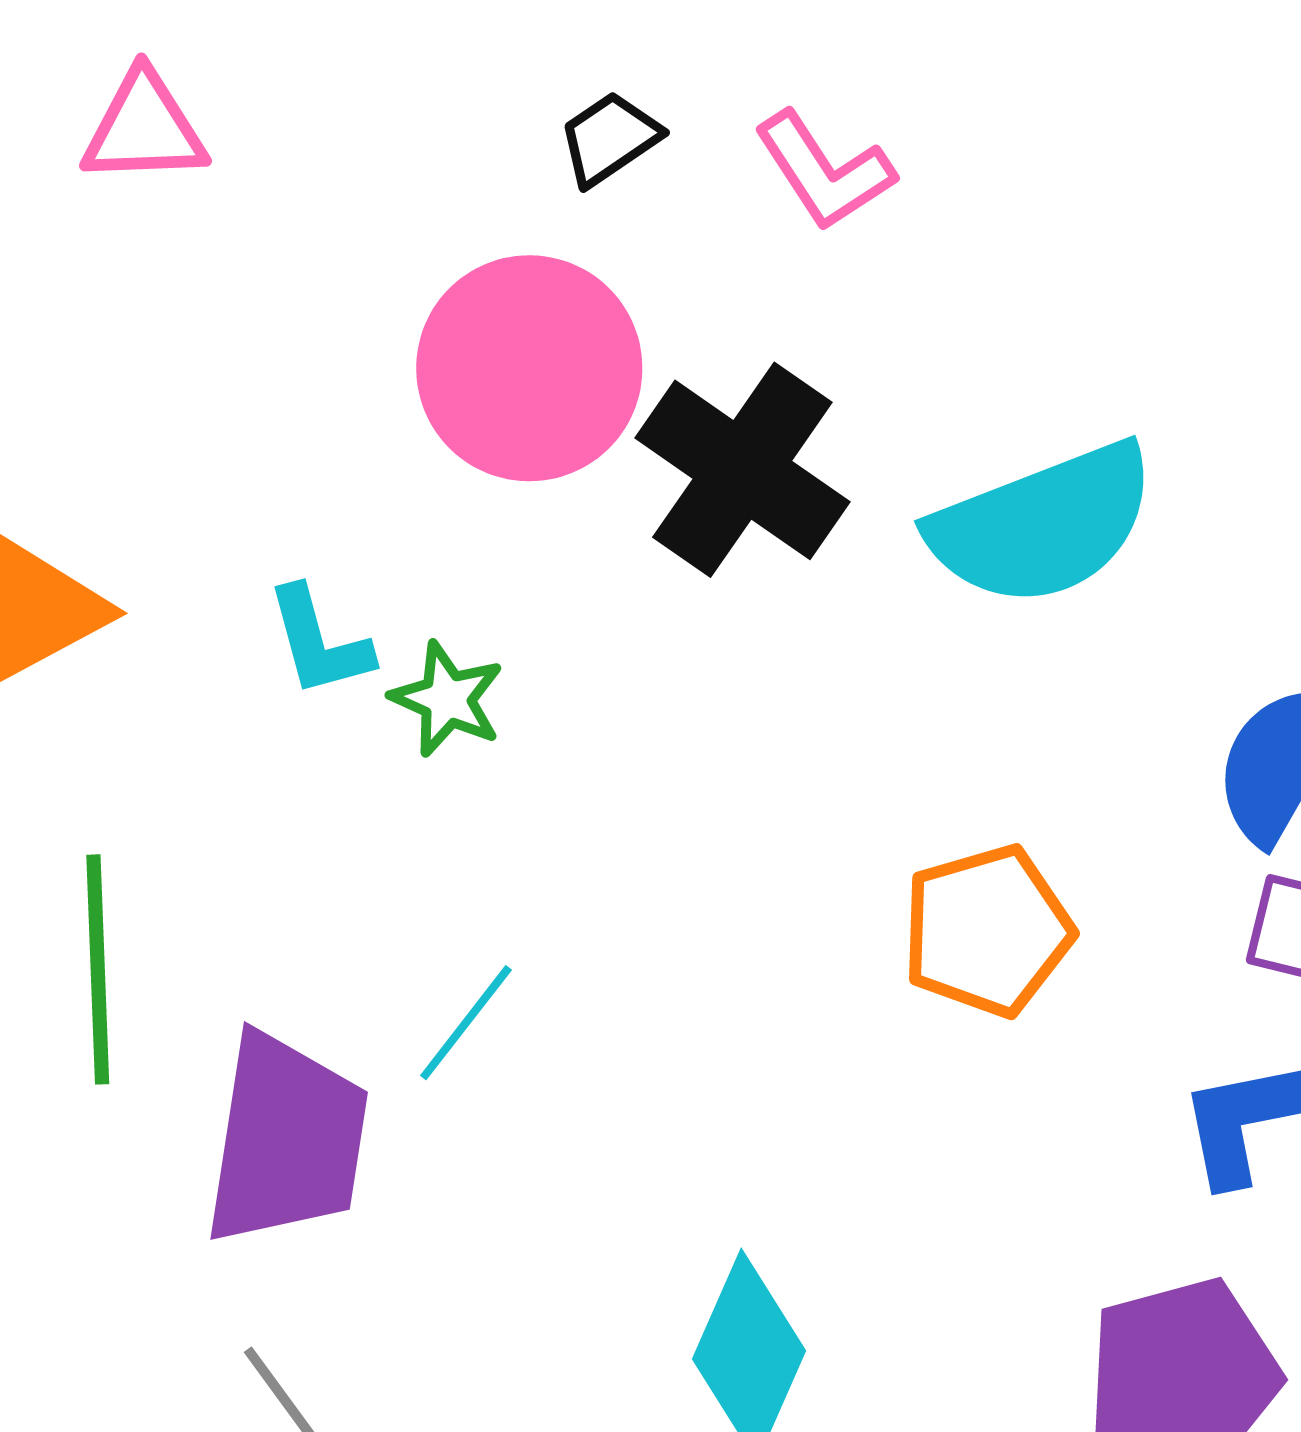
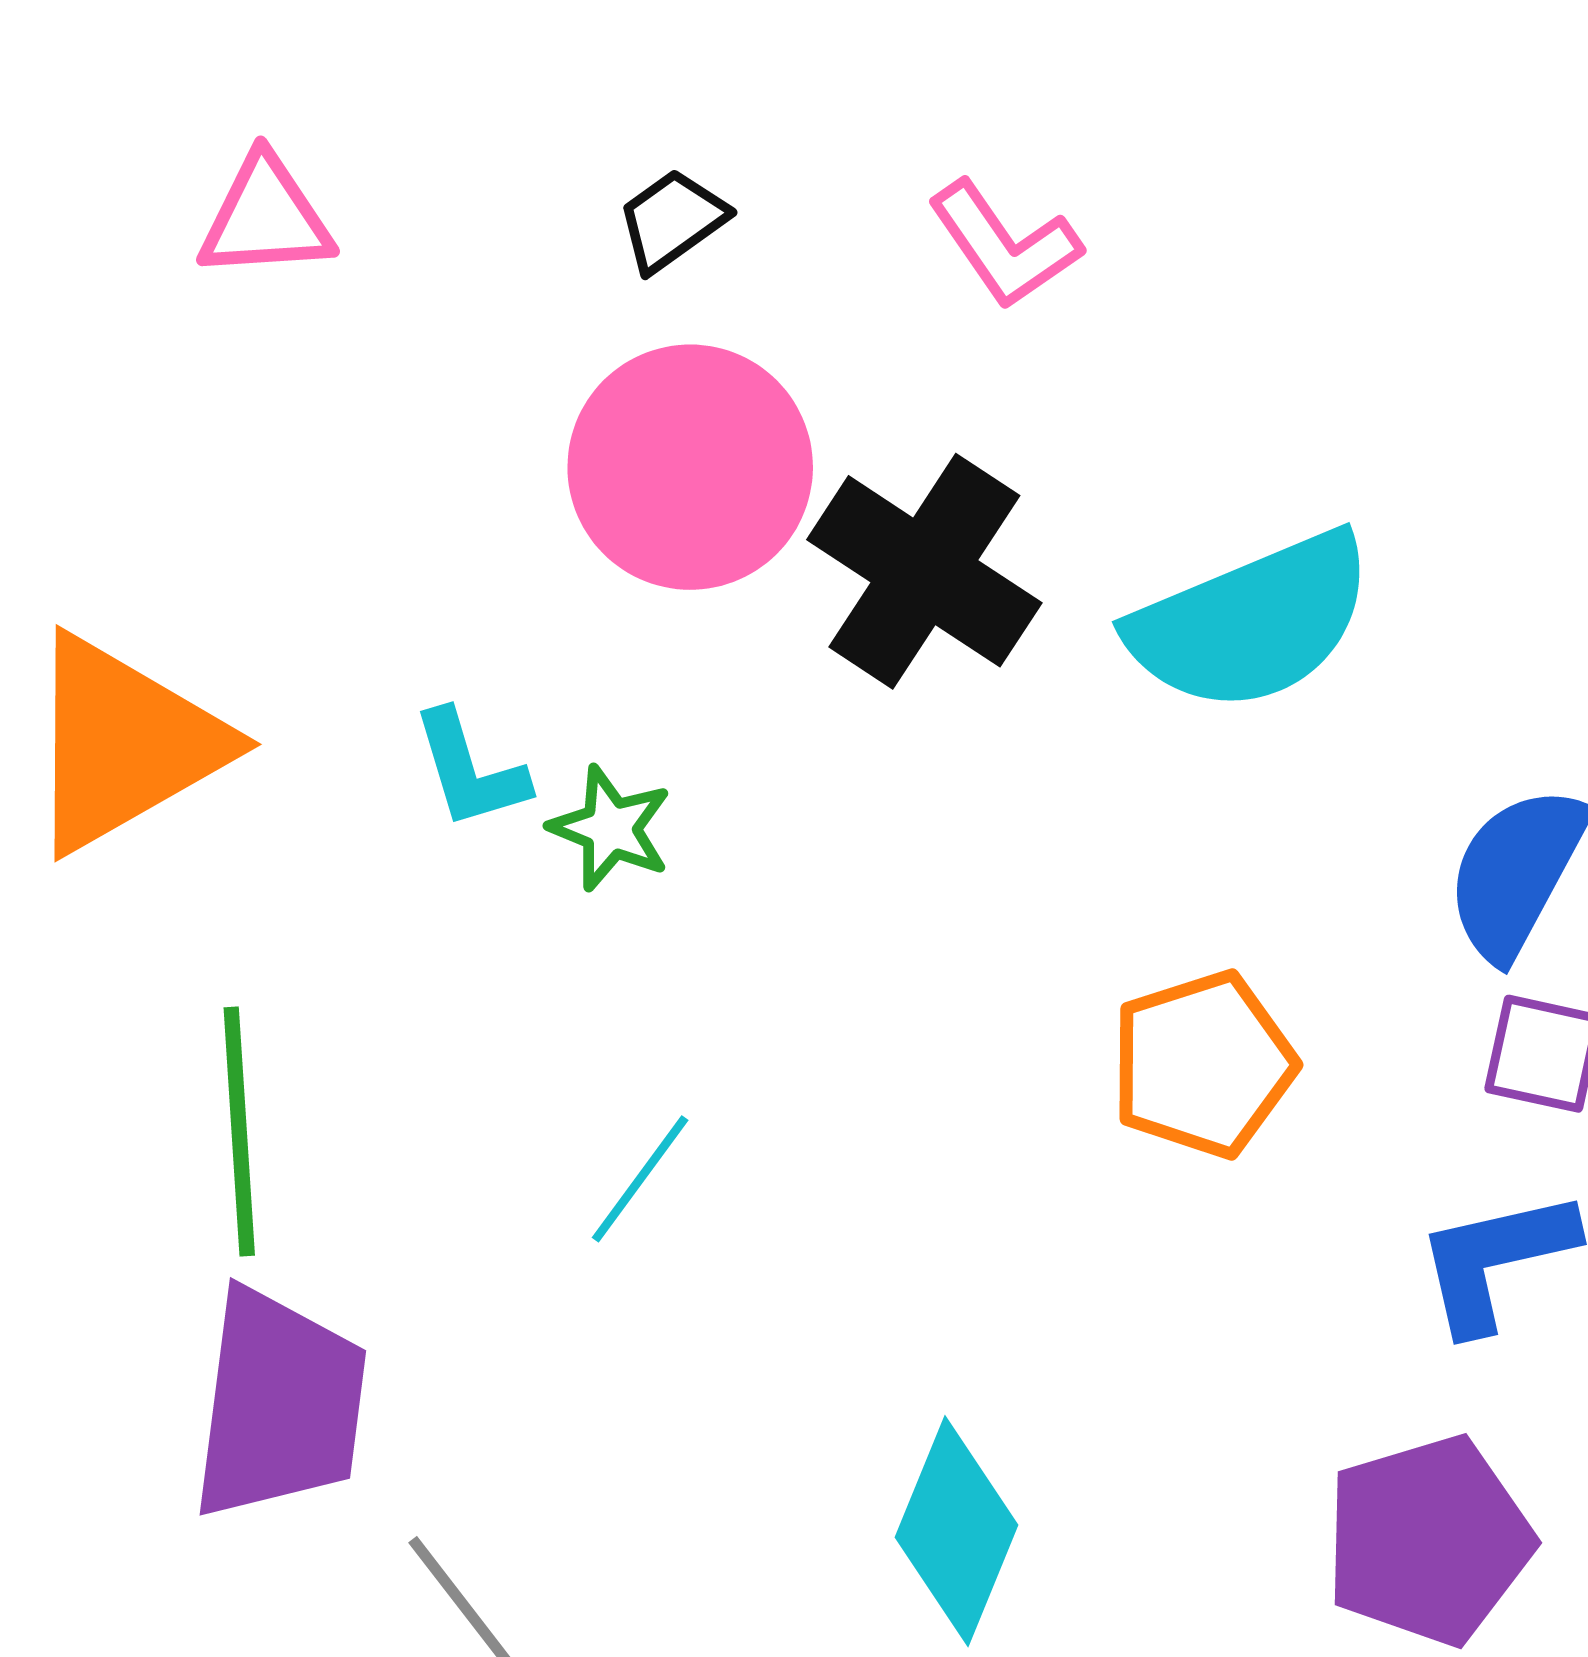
black trapezoid: (609, 139) -> (672, 220), moved
purple trapezoid: (286, 1140) -> (279, 1404), moved

